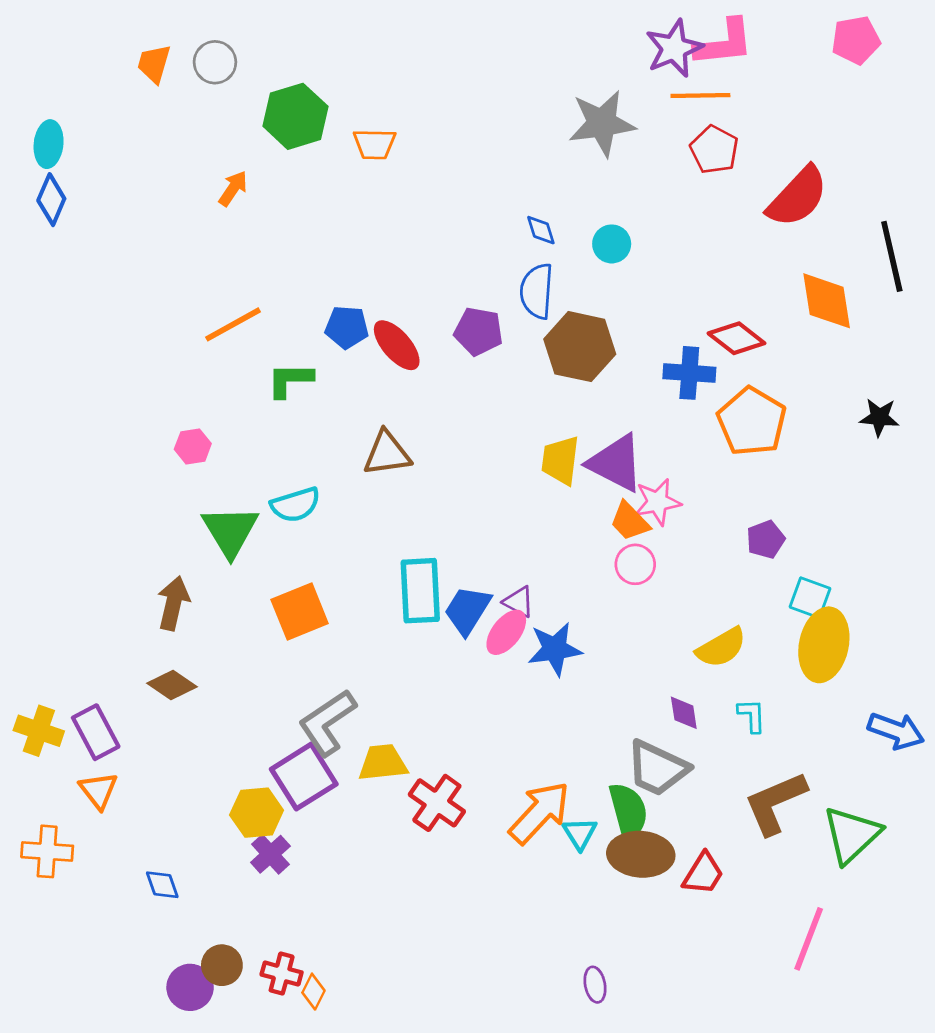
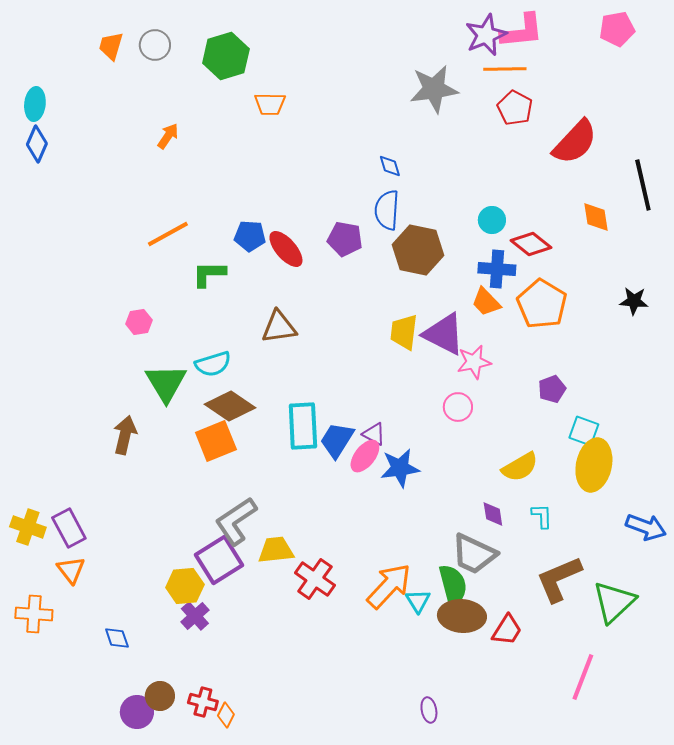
green hexagon: (295, 116) -> (226, 56), moved
cyan circle: (612, 244) -> (492, 220), moved
orange diamond: (827, 301) -> (596, 217), size x0.7
orange trapezoid: (630, 521) -> (486, 302), moved
brown diamond: (172, 685) -> (230, 406), moved, size x1.4

